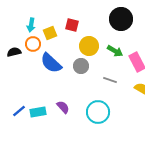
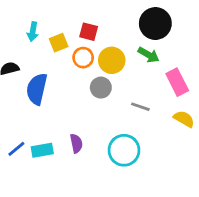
orange circle: (33, 44) -> (83, 58), moved
green arrow: (115, 51) -> (149, 55), moved
blue semicircle: (51, 63) -> (37, 89), moved, turned 60
purple semicircle: (63, 107) -> (76, 143), turned 32

